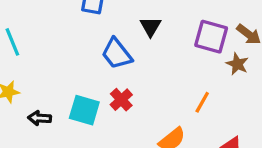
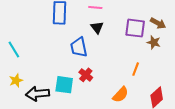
blue trapezoid: (117, 54) -> (79, 47), turned 35
black arrow: (40, 118) -> (37, 94), size x1.6

